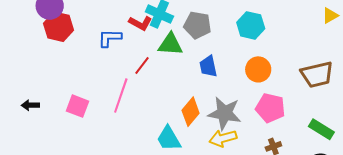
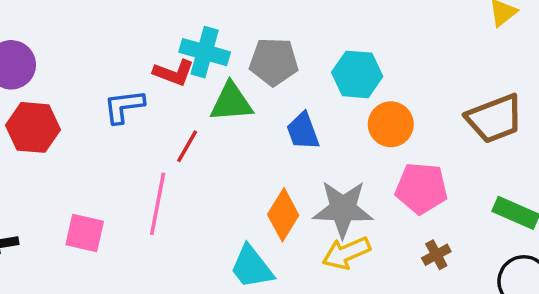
cyan hexagon: (251, 25) -> (357, 74), moved
red hexagon: (59, 27) -> (33, 127), moved

